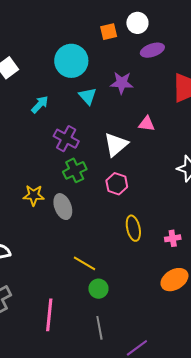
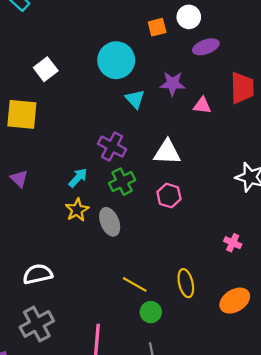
cyan arrow: (40, 104) -> (78, 178), moved
pink triangle: (147, 124) -> (202, 105), moved
white triangle: (116, 145) -> (167, 152), turned 44
yellow star: (34, 195) -> (77, 210), turned -30
yellow ellipse: (133, 228) -> (186, 283), moved
pink cross: (173, 238) -> (233, 243), moved, turned 35

